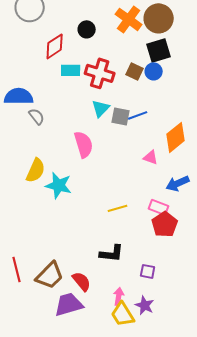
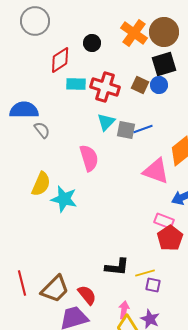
pink triangle: (151, 157) -> (156, 171), size x1.8
yellow line: (118, 208) -> (145, 273), moved

